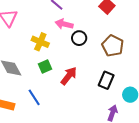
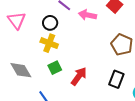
pink arrow: (64, 24) -> (87, 15), moved
black circle: (79, 38) -> (50, 23), moved

